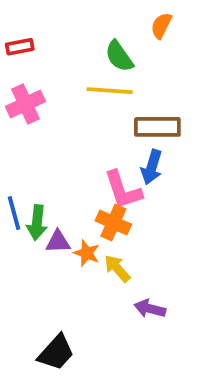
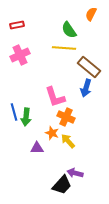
brown rectangle: (157, 127) -> (89, 67), turned 40
pink L-shape: (123, 190) -> (55, 97), moved
purple triangle: (58, 242) -> (37, 148), moved
purple arrow: (150, 309) -> (75, 173), moved
black trapezoid: (56, 353) -> (62, 185), moved

